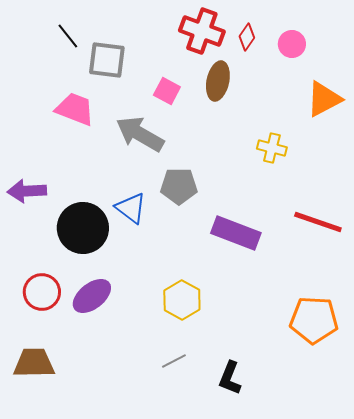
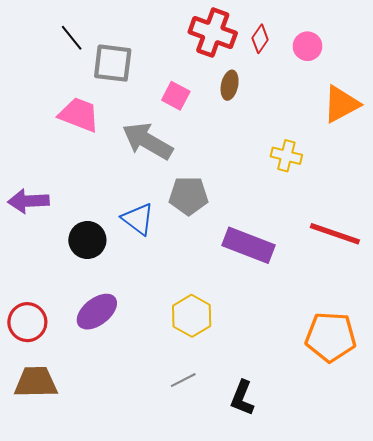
brown ellipse: (218, 81) -> (230, 85), size x0.7
black circle: (83, 228) -> (87, 240), size x0.7
red circle: (42, 292) -> (27, 322), moved

